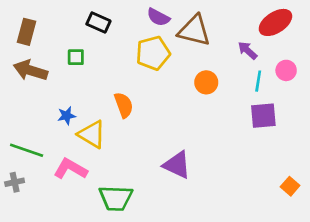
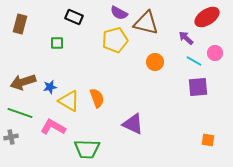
brown arrow: (31, 70) -> (23, 82), moved, turned -35
cyan line: (258, 81) -> (194, 61), turned -70
orange semicircle: (124, 105) -> (97, 98), moved
orange square: (290, 186) -> (208, 140), moved, turned -32

